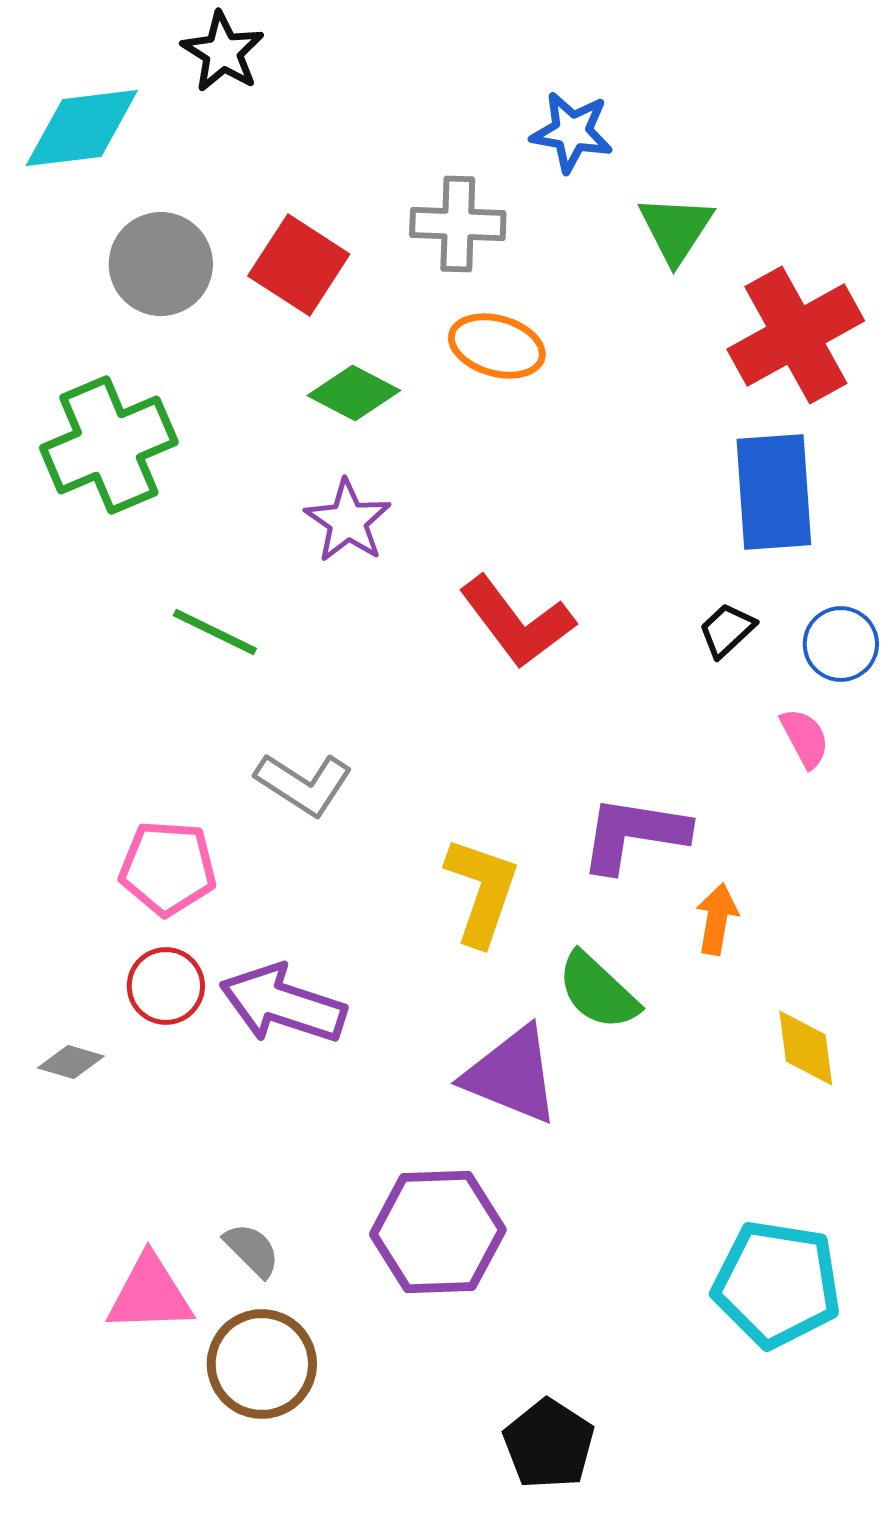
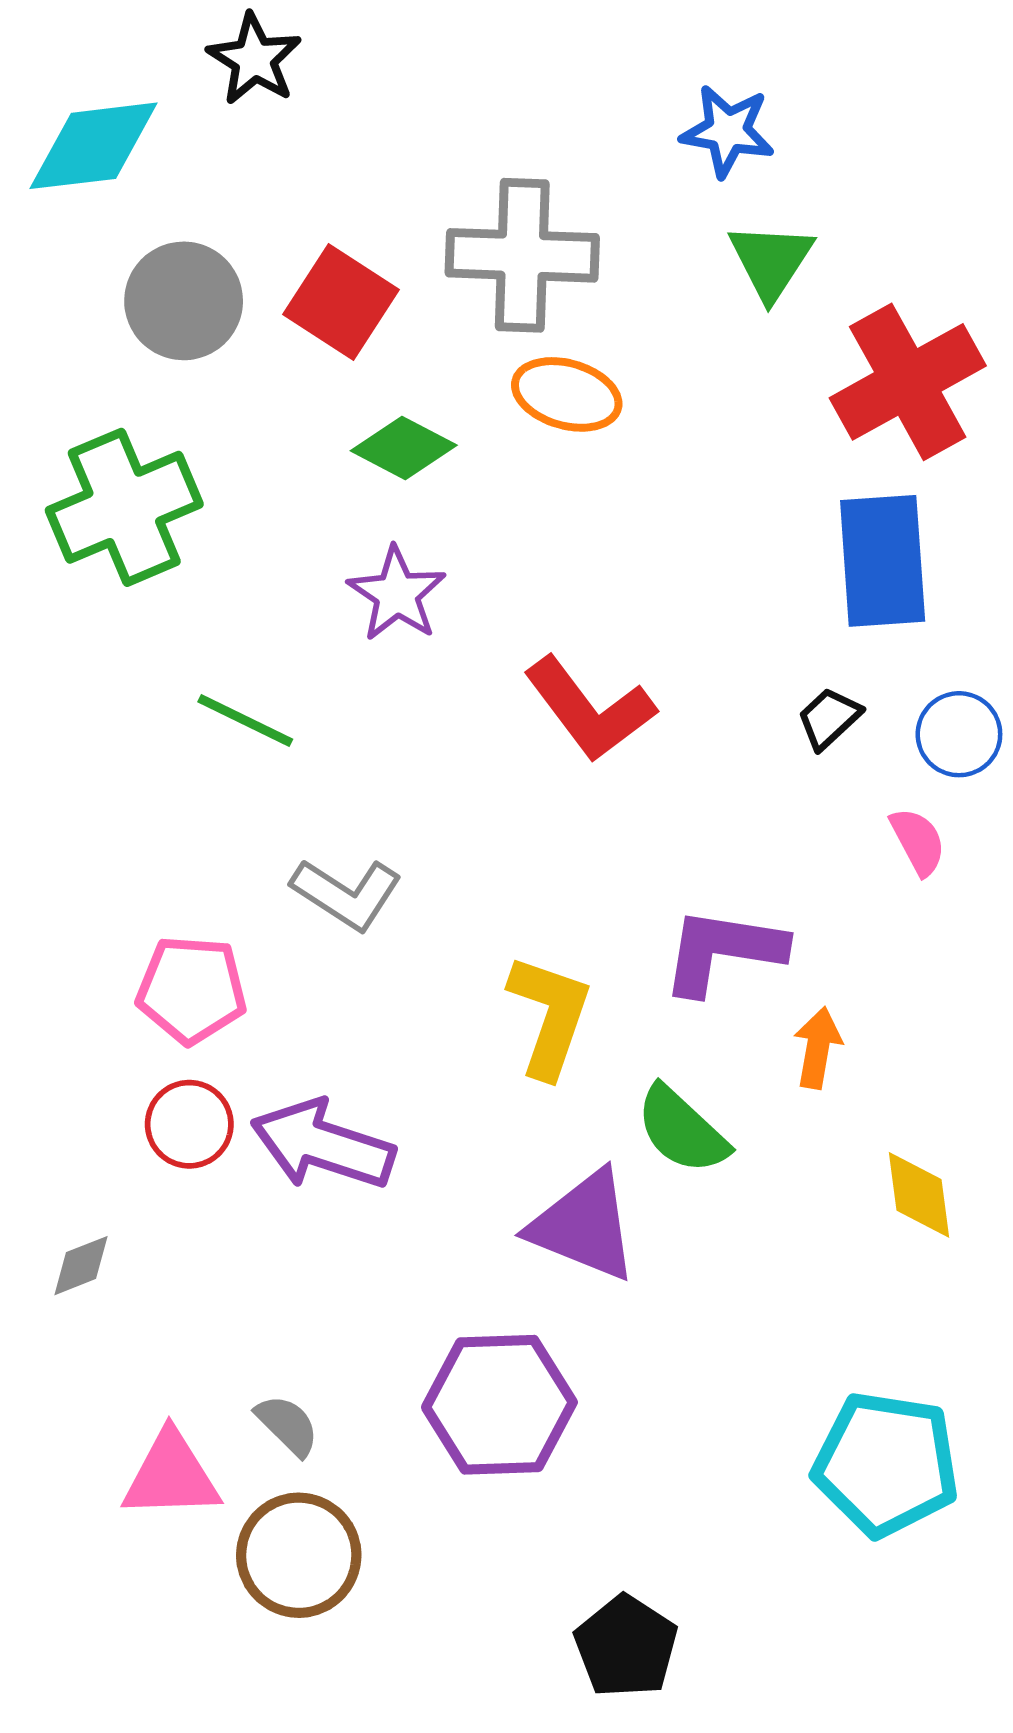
blue star: (572, 132) -> (728, 131), moved
gray cross: (458, 224) -> (522, 255), size x1.4
gray diamond: (71, 1062) -> (81, 1266), moved, turned -38

